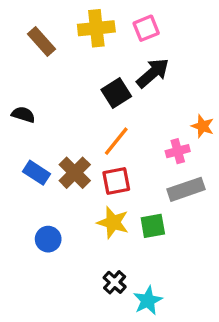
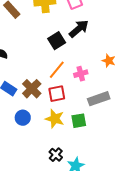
pink cross: (178, 151) -> (81, 74), moved
blue circle: (48, 239) -> (23, 118), moved

